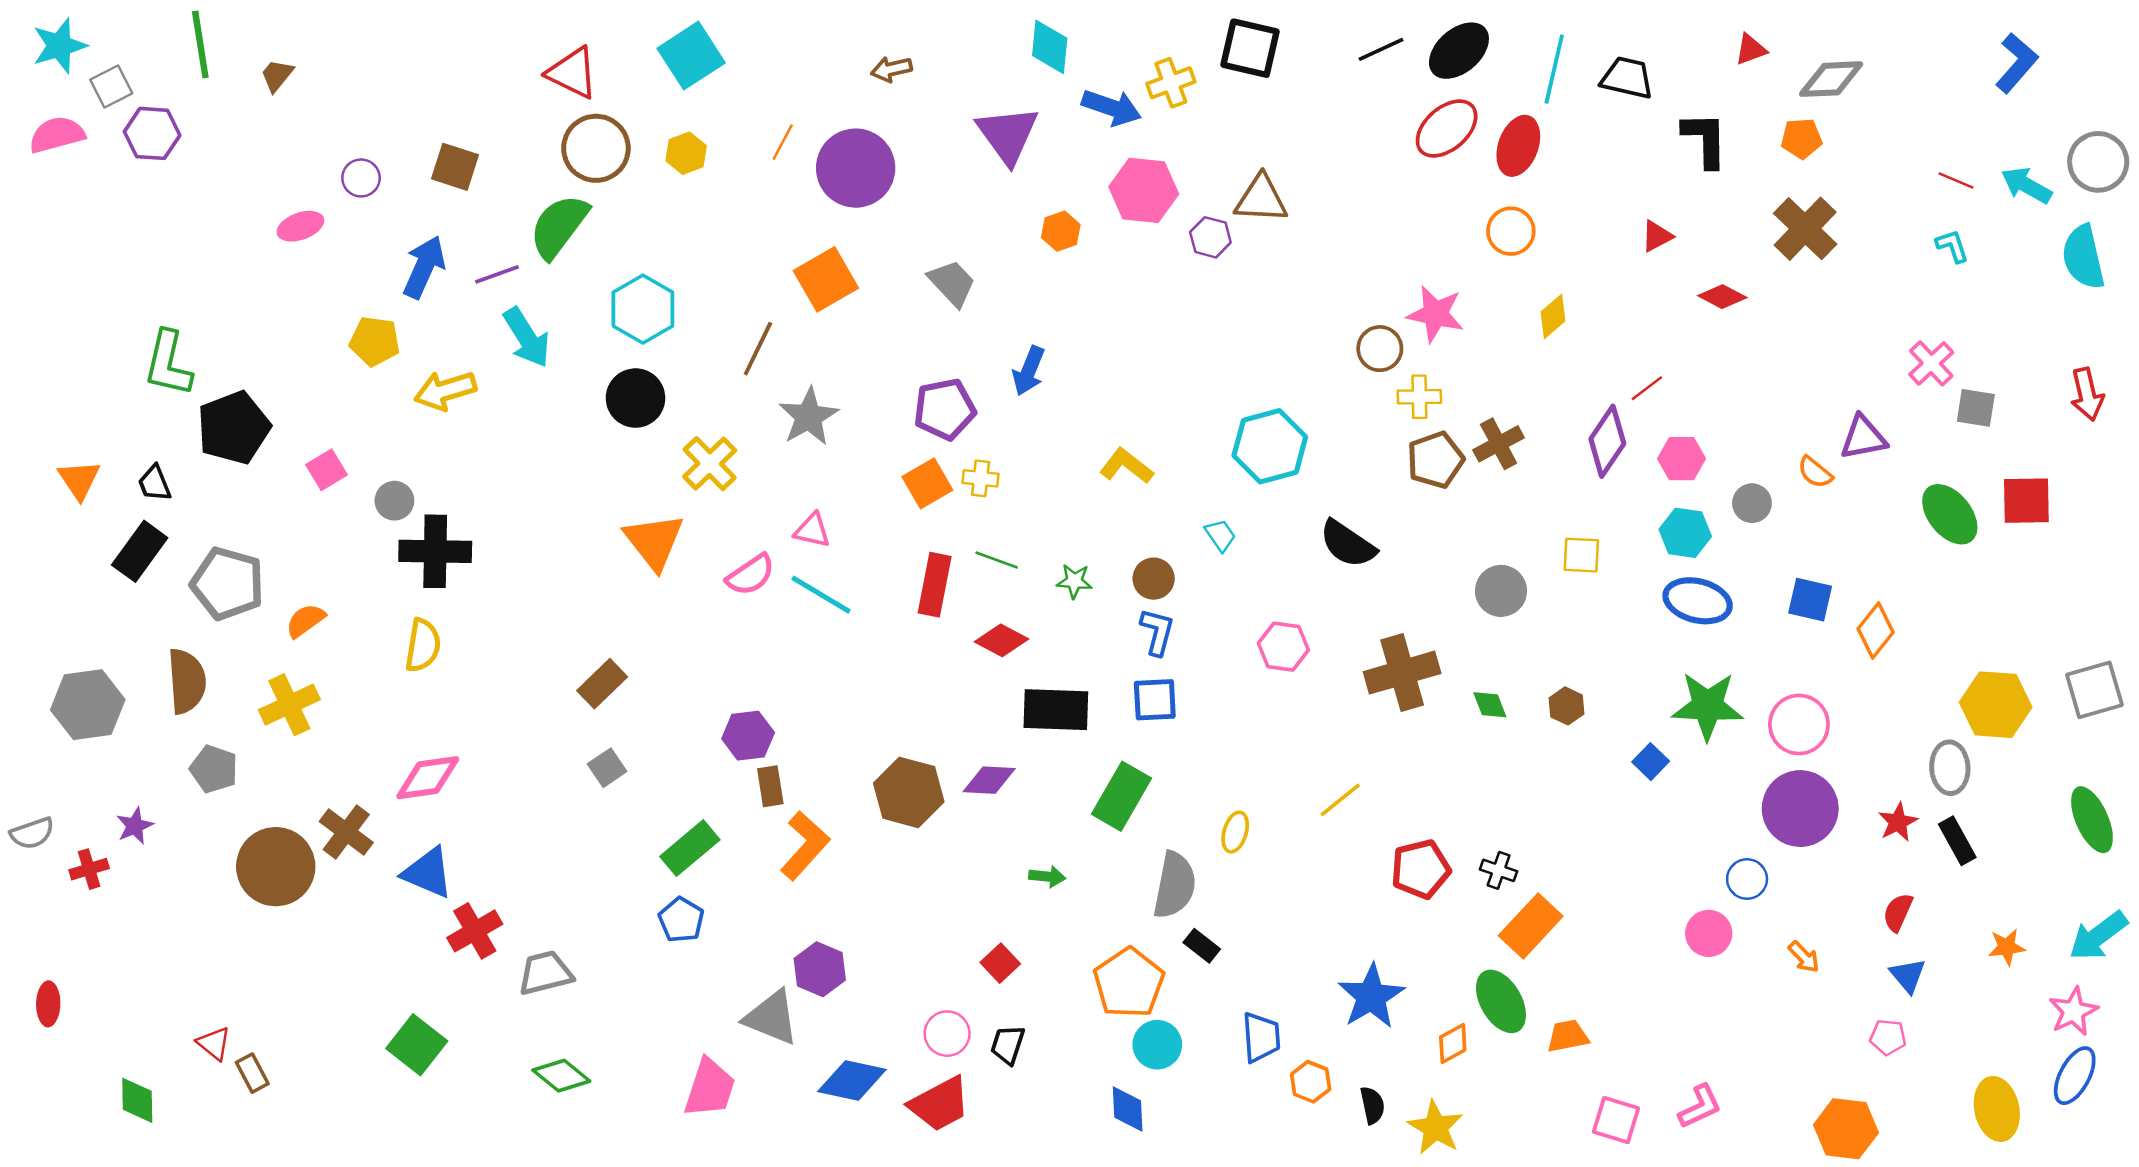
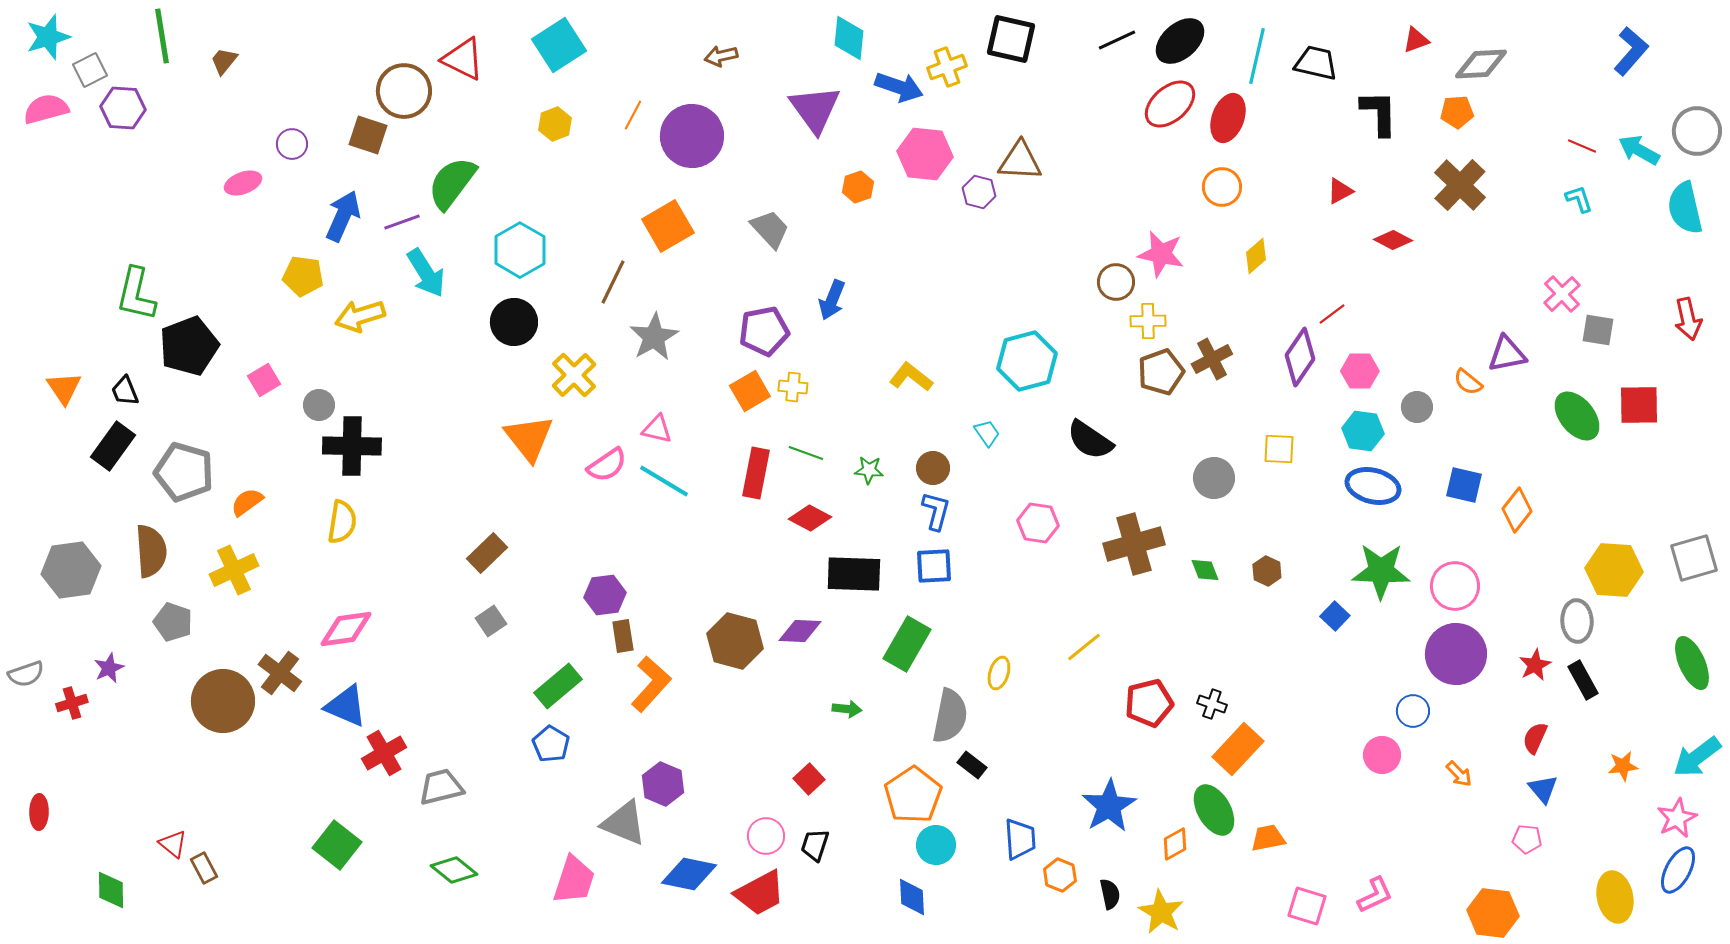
brown circle: (596, 148) -> (404, 91), moved

